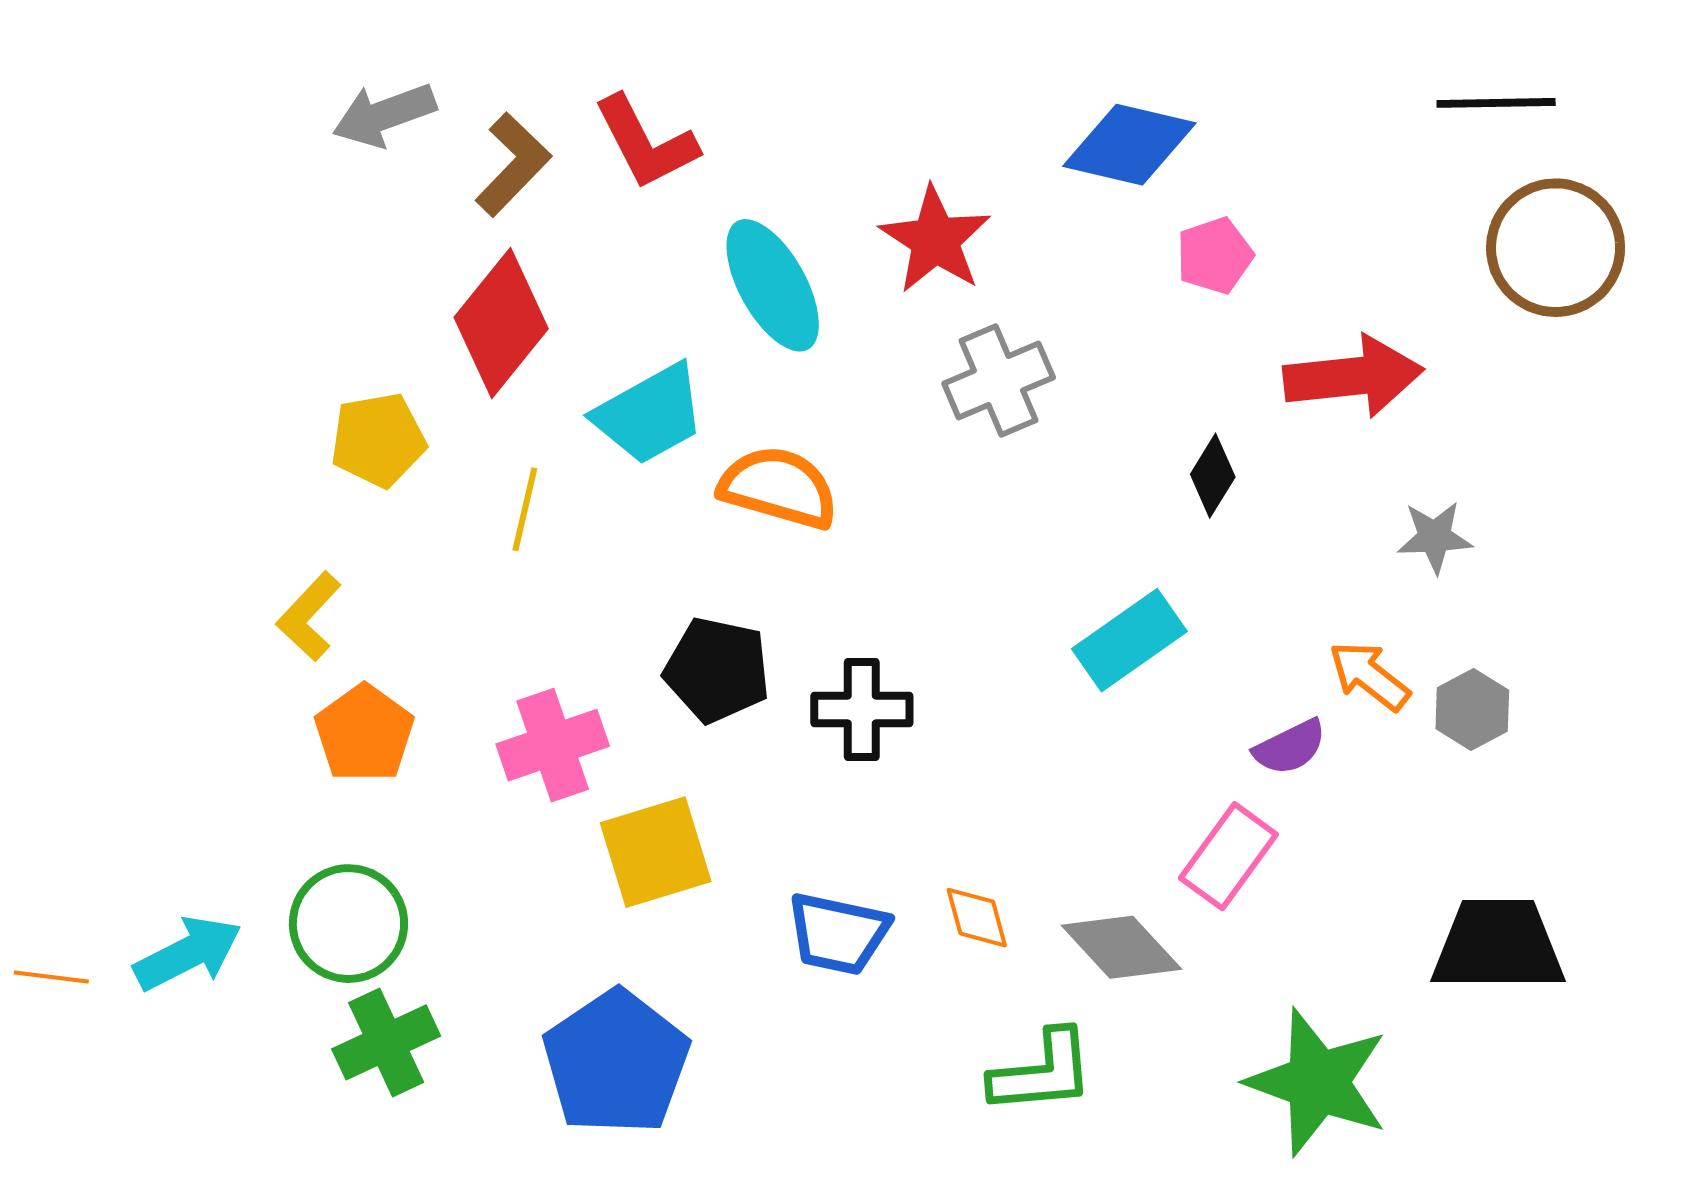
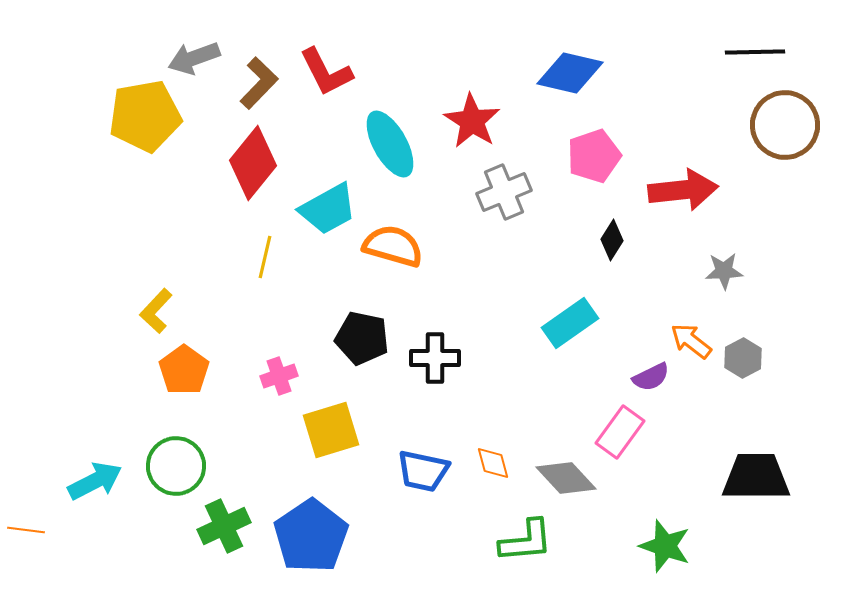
pink pentagon: (1215, 256) -> (594, 156), moved, size x1.4
yellow pentagon: (378, 440) -> (145, 116), moved, size x1.5
pink cross: (553, 745) -> (279, 376), size x0.7
orange line: (51, 977) -> (26, 530), moved
green cross: (386, 1042) -> (224, 526), moved
green star: (1318, 1082) -> (665, 546), size x0.7

